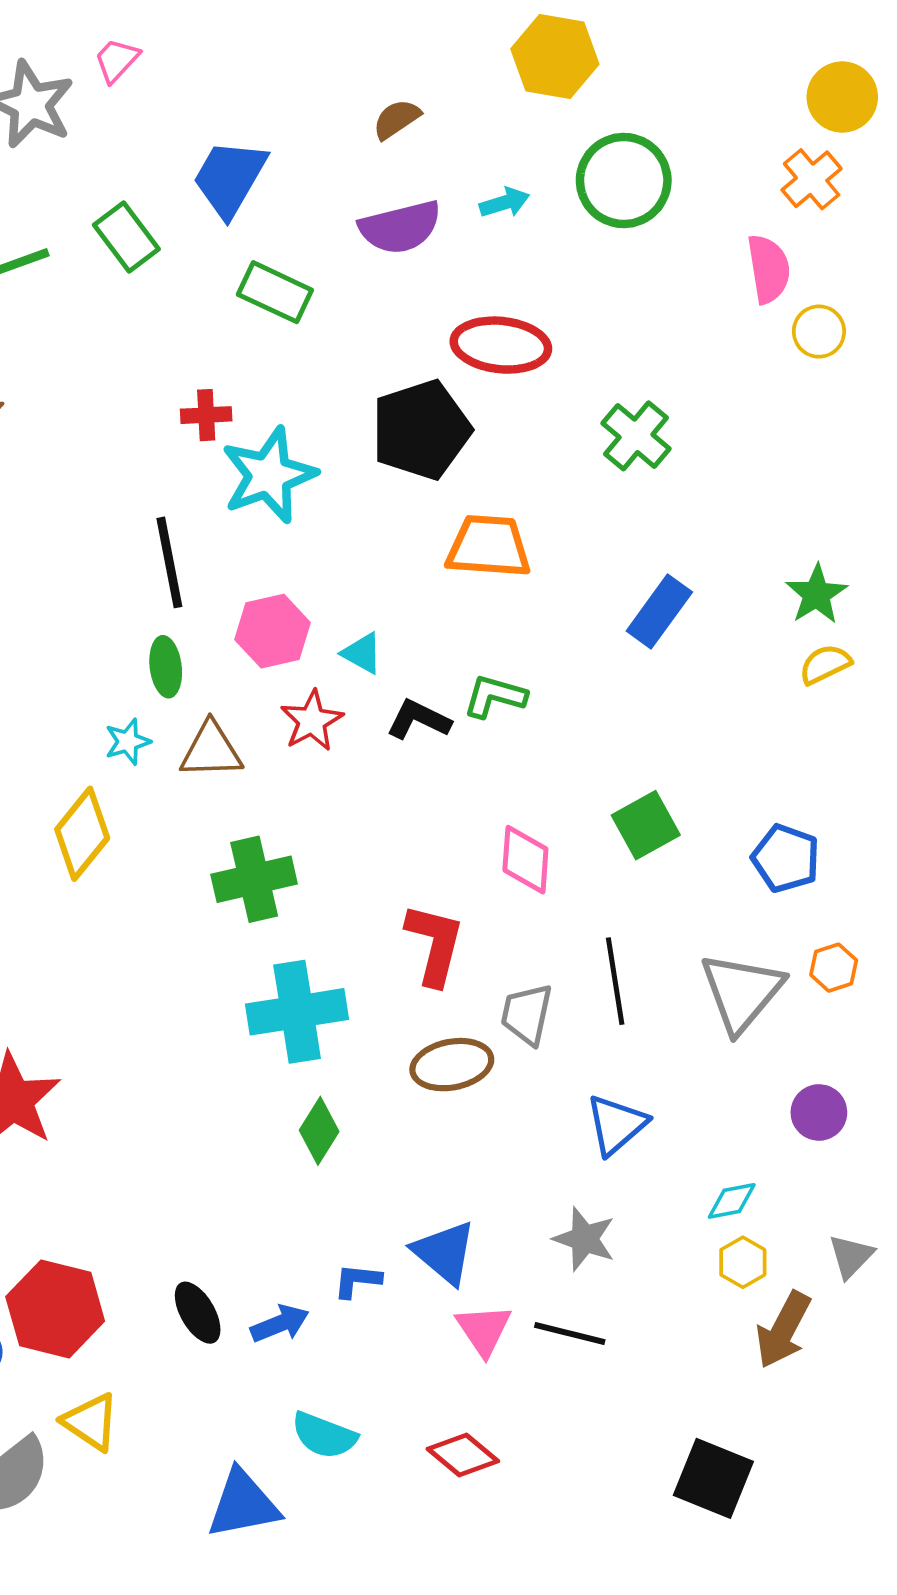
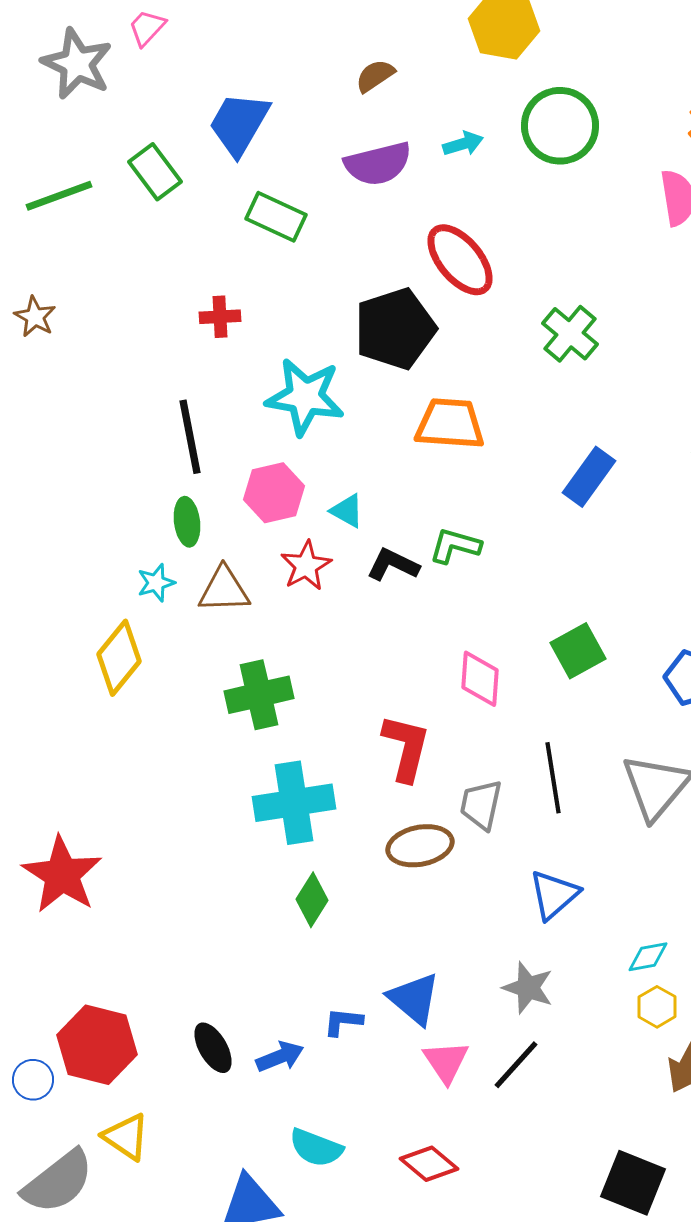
red ellipse: (501, 345) -> (460, 260), turned 44
cyan star: (269, 475) -> (305, 397), moved, turned 30
black line: (570, 1334) -> (516, 1065), turned -62

